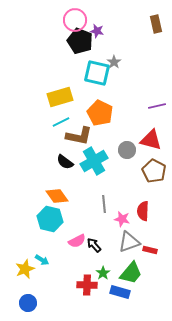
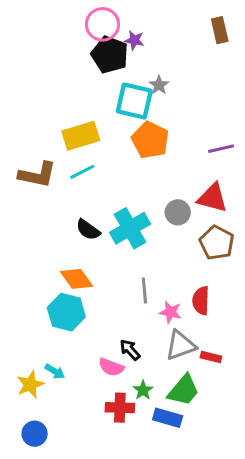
orange pentagon: (100, 113) -> (150, 140), moved
brown L-shape: (79, 136) -> (37, 175), moved
pink semicircle: (77, 241) -> (111, 367), moved, turned 48

